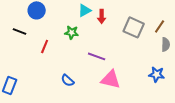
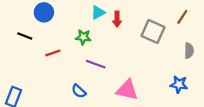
brown line: (160, 26) -> (182, 17), moved
red line: (45, 46) -> (53, 53), turned 48
purple line: (97, 56) -> (96, 64), moved

